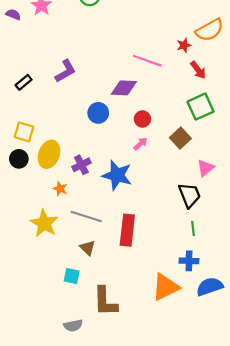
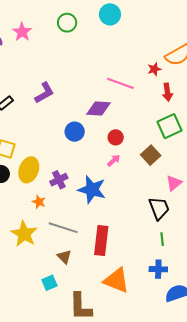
red arrow: (198, 70) -> (167, 92), turned 30
cyan square: (72, 276) -> (49, 283), turned -35
orange triangle: (165, 287) -> (116, 280), moved, turned 48

